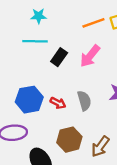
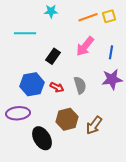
cyan star: (38, 16) -> (51, 11), moved
cyan line: (35, 41) -> (25, 33), moved
black rectangle: (59, 57) -> (53, 56), moved

